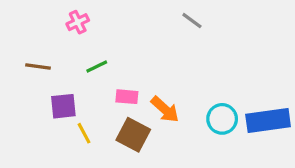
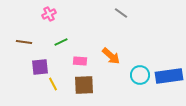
orange arrow: (165, 109) -> (111, 56), moved
brown square: (133, 135) -> (84, 85), turned -30

